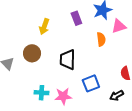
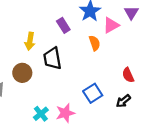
black trapezoid: (68, 60) -> (52, 58), moved
cyan cross: (41, 93) -> (41, 114), turned -32

